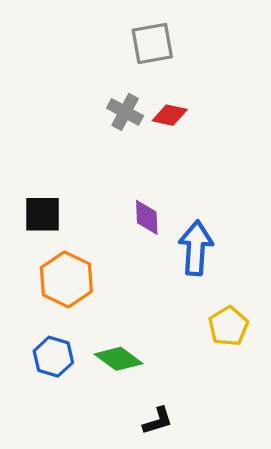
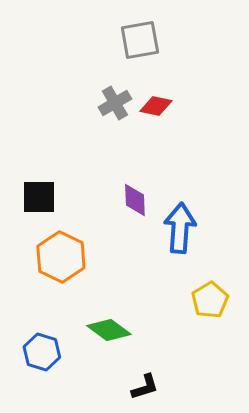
gray cross: (125, 112) -> (115, 103), turned 32
blue hexagon: (53, 357) -> (42, 352), moved

